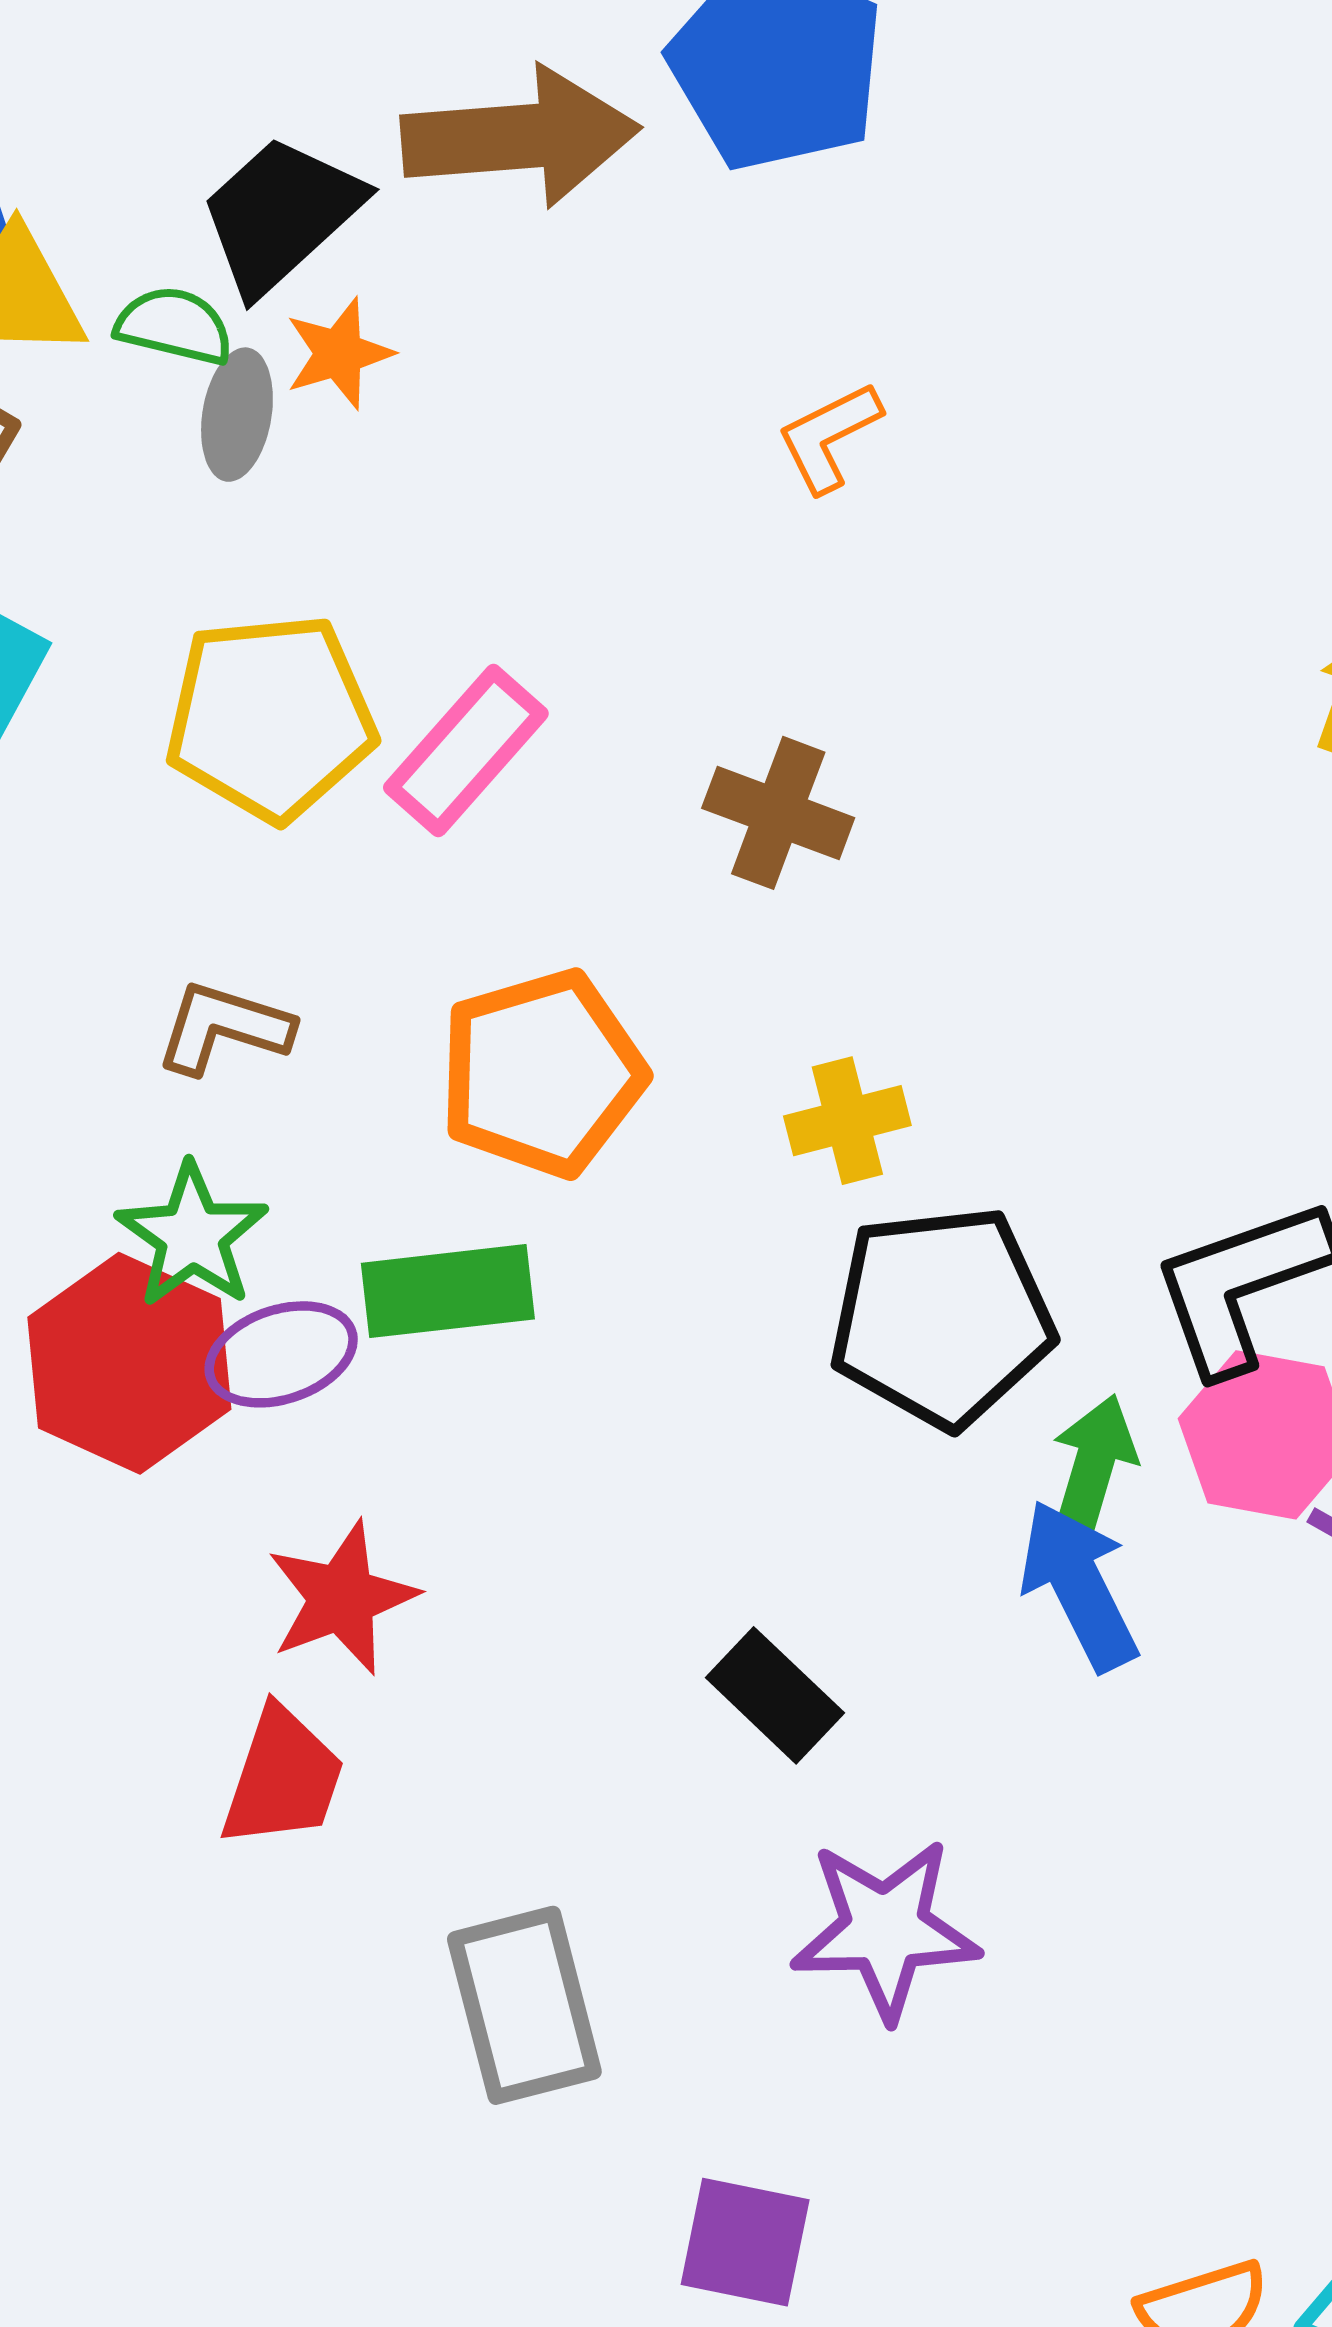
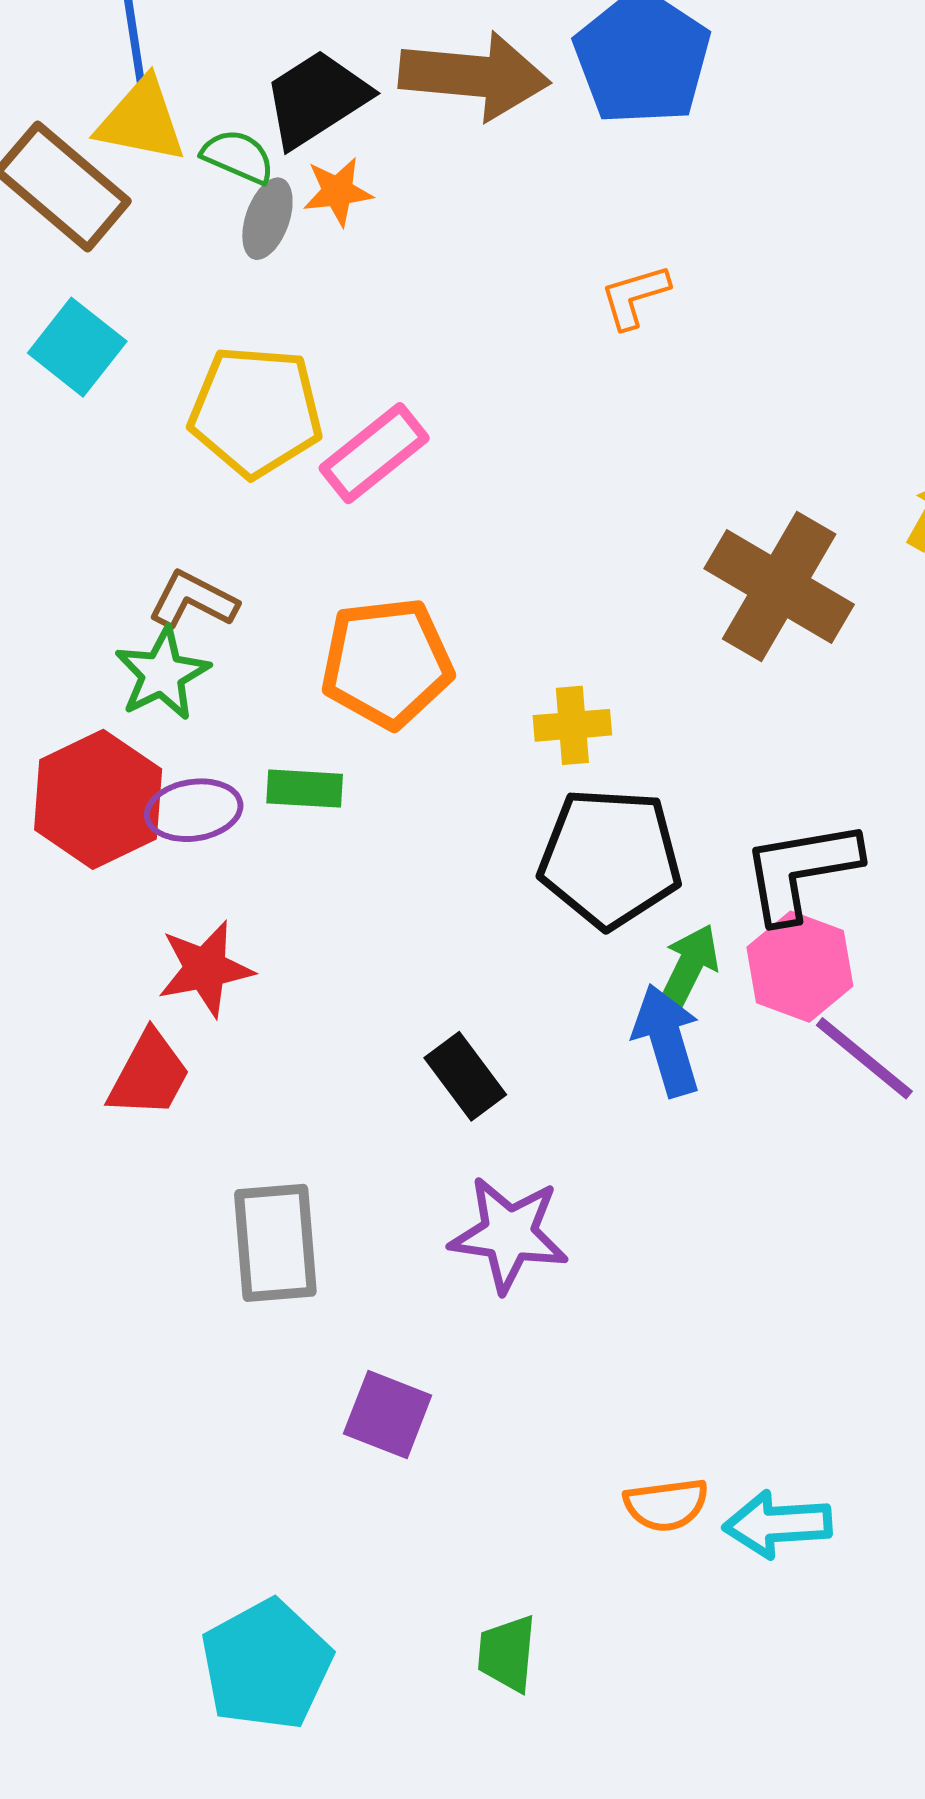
brown cross: (778, 813) -> (779, 586), moved, size x1.6
green star: (192, 1236) -> (162, 674), moved
green rectangle: (448, 1291) -> (305, 789), size x0.7

